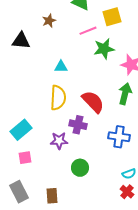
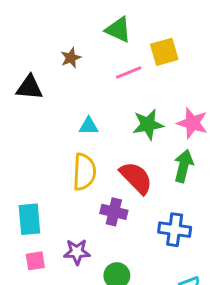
green star: (104, 49) -> (148, 124), moved
cyan rectangle: (21, 130) -> (29, 219), turned -55
purple star: (59, 141) -> (77, 252), moved

